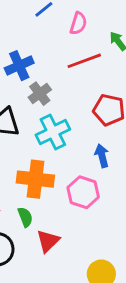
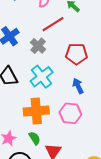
gray cross: (40, 94) -> (38, 46), moved

